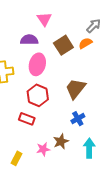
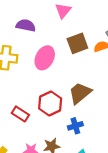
purple semicircle: (29, 40) -> (26, 25), moved
red hexagon: (38, 95) -> (50, 103), moved

